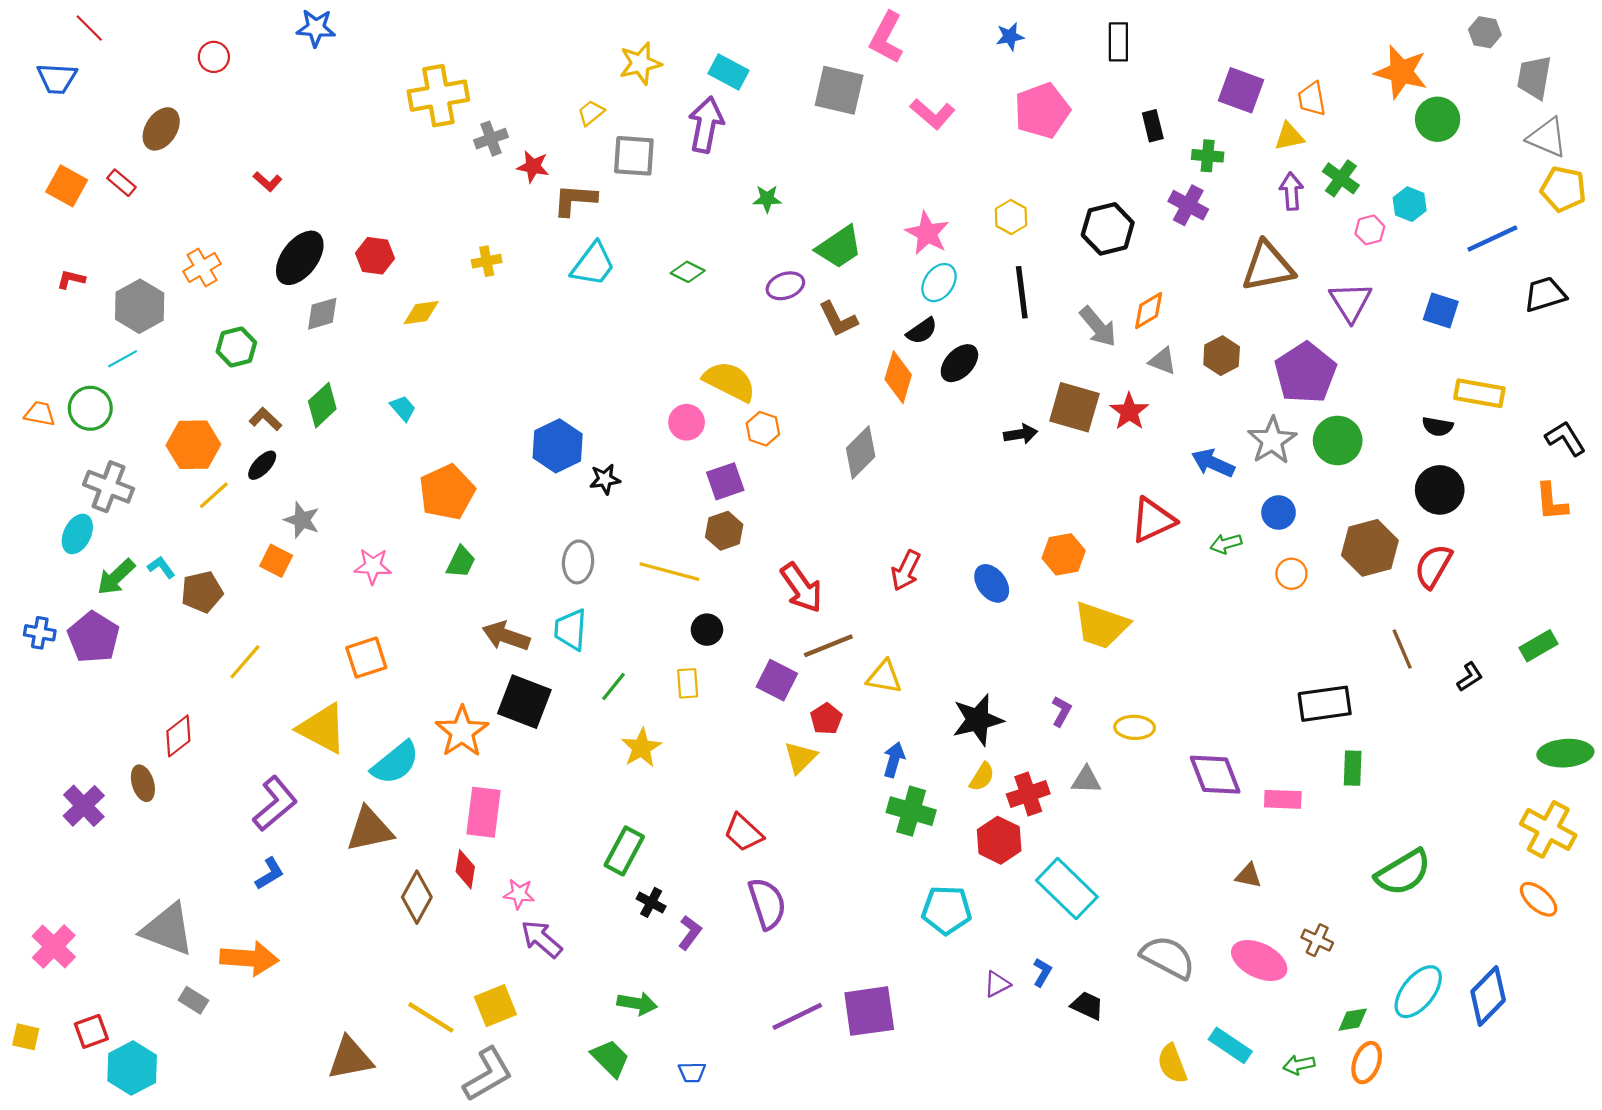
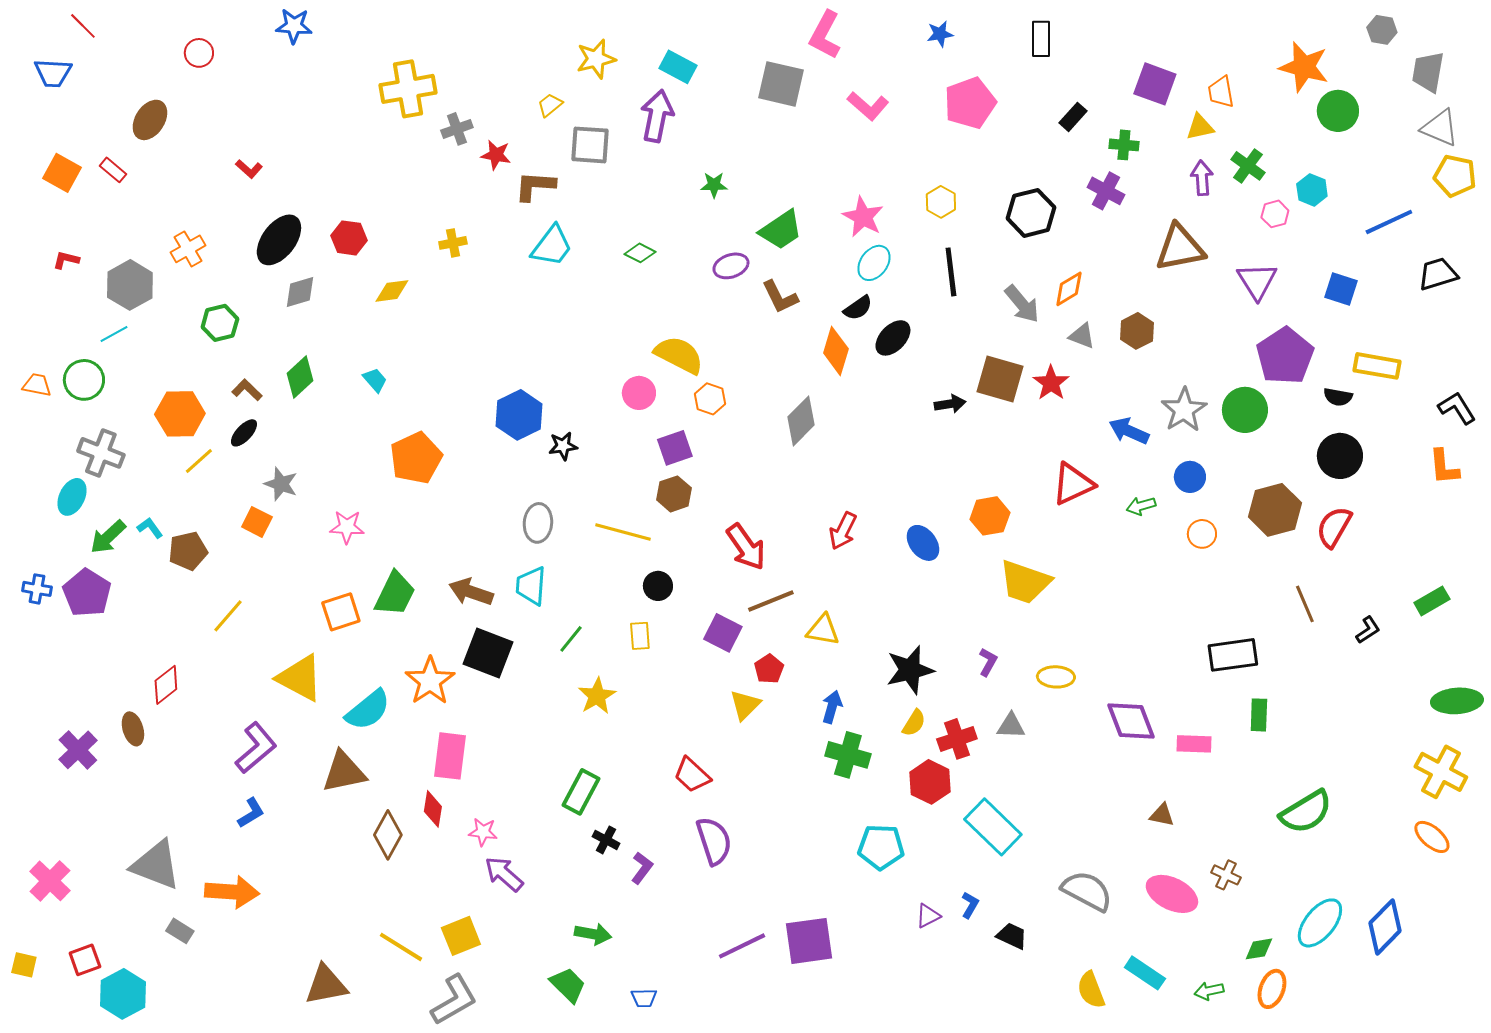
black rectangle: (1153, 126) -> (1073, 117), turned 56
purple pentagon: (1305, 373) -> (1285, 356), moved
green trapezoid: (461, 562) -> (395, 594), moved, size x1.5

